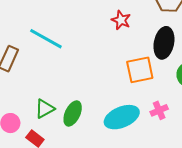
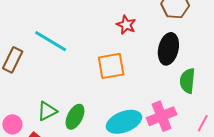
orange square: (140, 70) -> (111, 66), moved
pink cross: (159, 110) -> (162, 116), size x1.6

